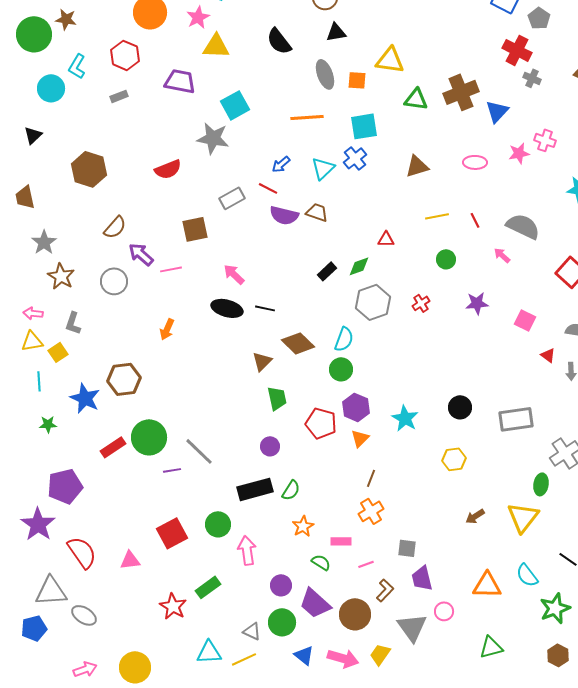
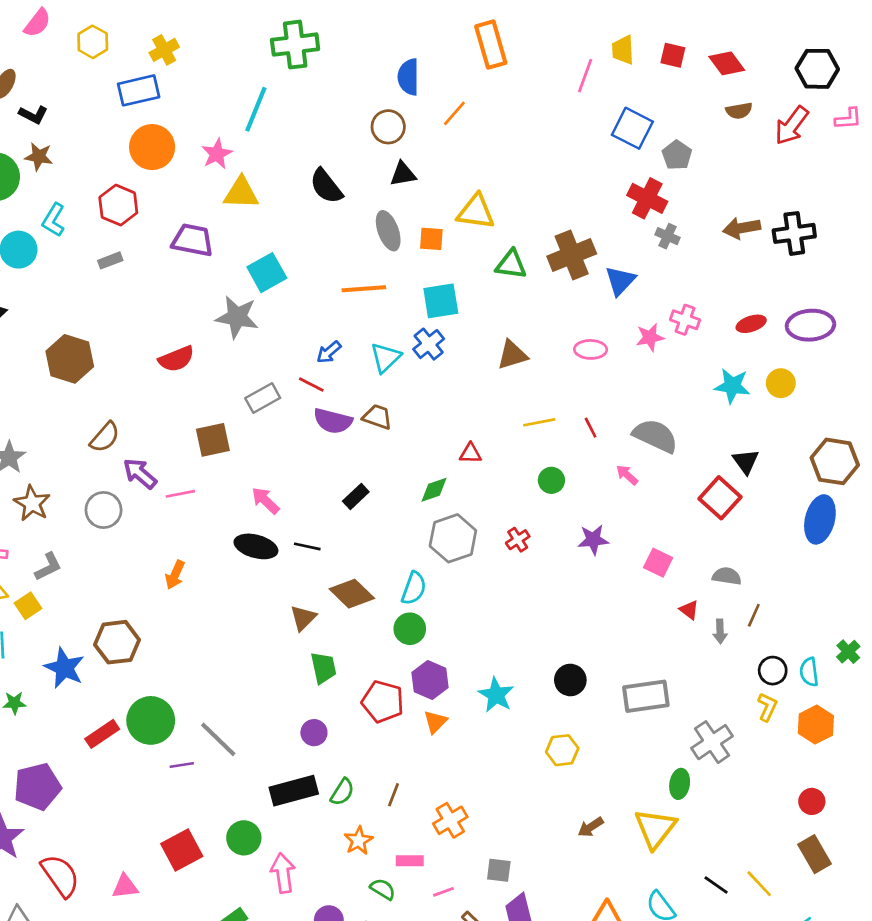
black rectangle: (327, 271) -> (356, 497), moved
gray L-shape: (73, 323) -> (48, 567), turned -135
brown line: (371, 478) -> (394, 795), moved

